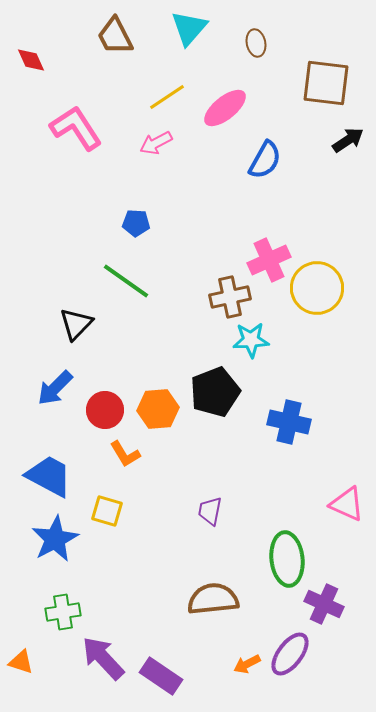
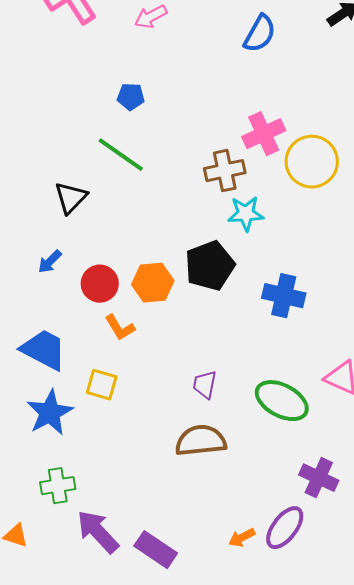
blue arrow: (55, 388) -> (50, 262), size x0.7
green ellipse: (287, 559) -> (282, 401), moved, turned -56
brown semicircle: (213, 599) -> (201, 441), moved

